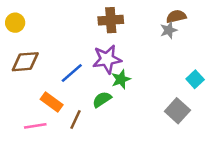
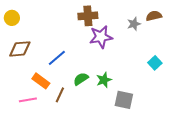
brown semicircle: (176, 16) -> (154, 16), moved
purple star: (107, 59) -> (101, 37), moved
green star: (121, 79) -> (104, 80), moved
gray square: (177, 111) -> (124, 100), moved, turned -30

